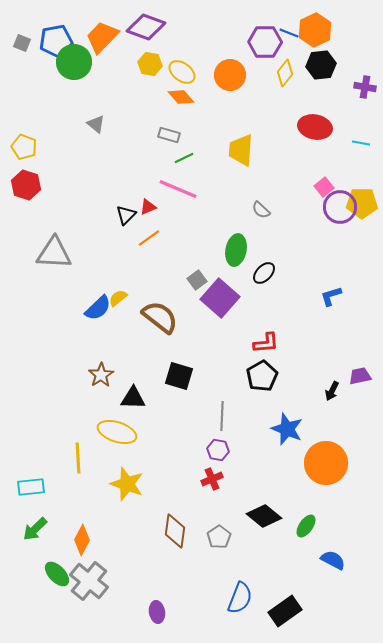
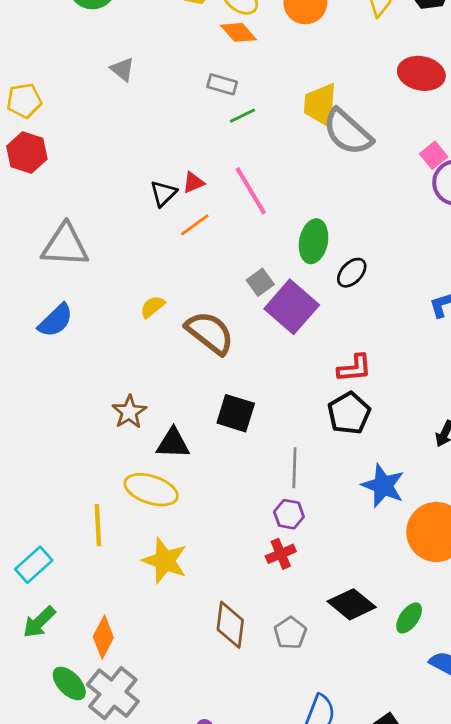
yellow pentagon: (24, 147) -> (24, 101), turned -30
pink line: (178, 189) -> (251, 191), moved, turned 36
gray semicircle: (261, 210) -> (348, 132), moved, size x2.0
blue semicircle: (98, 308) -> (56, 320), moved
cyan rectangle: (31, 487) -> (34, 565), turned -36

